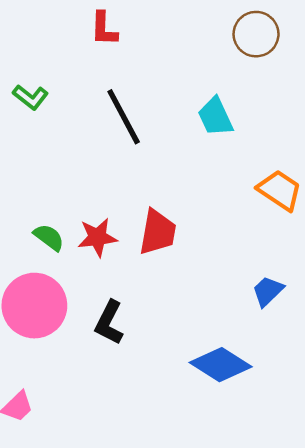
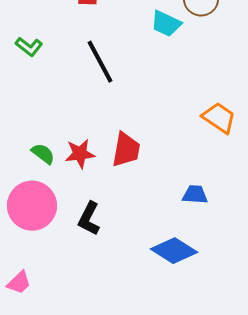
cyan trapezoid: (215, 117) -> (166, 24), moved, turned -40
blue trapezoid: (268, 291) -> (195, 195), moved, turned 48

